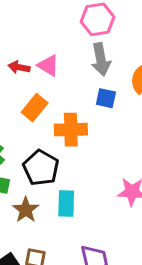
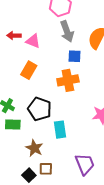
red arrow: (19, 67) -> (14, 36), moved
orange cross: (71, 130) -> (68, 80), moved
brown star: (26, 210) -> (34, 148), moved

